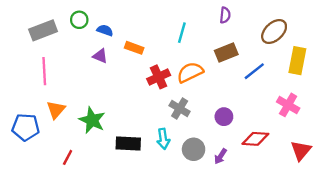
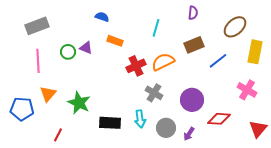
green circle: (79, 20) -> (68, 52), moved
blue semicircle: (105, 30) -> (102, 17), moved
purple circle: (224, 117) -> (192, 100), size x1.5

